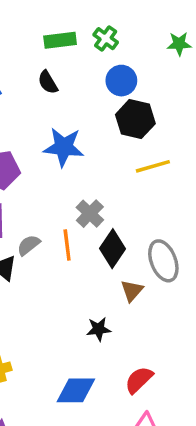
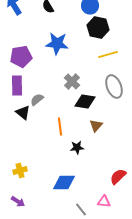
orange line: (67, 245) -> (60, 127), moved
black diamond: (113, 249) -> (85, 102), turned 65
gray ellipse: (163, 261) -> (114, 87), moved
red semicircle: (139, 380) -> (118, 177), moved

